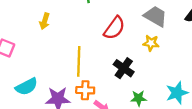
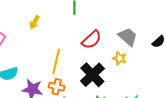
black cross: (124, 68) -> (92, 75), size x1.4

